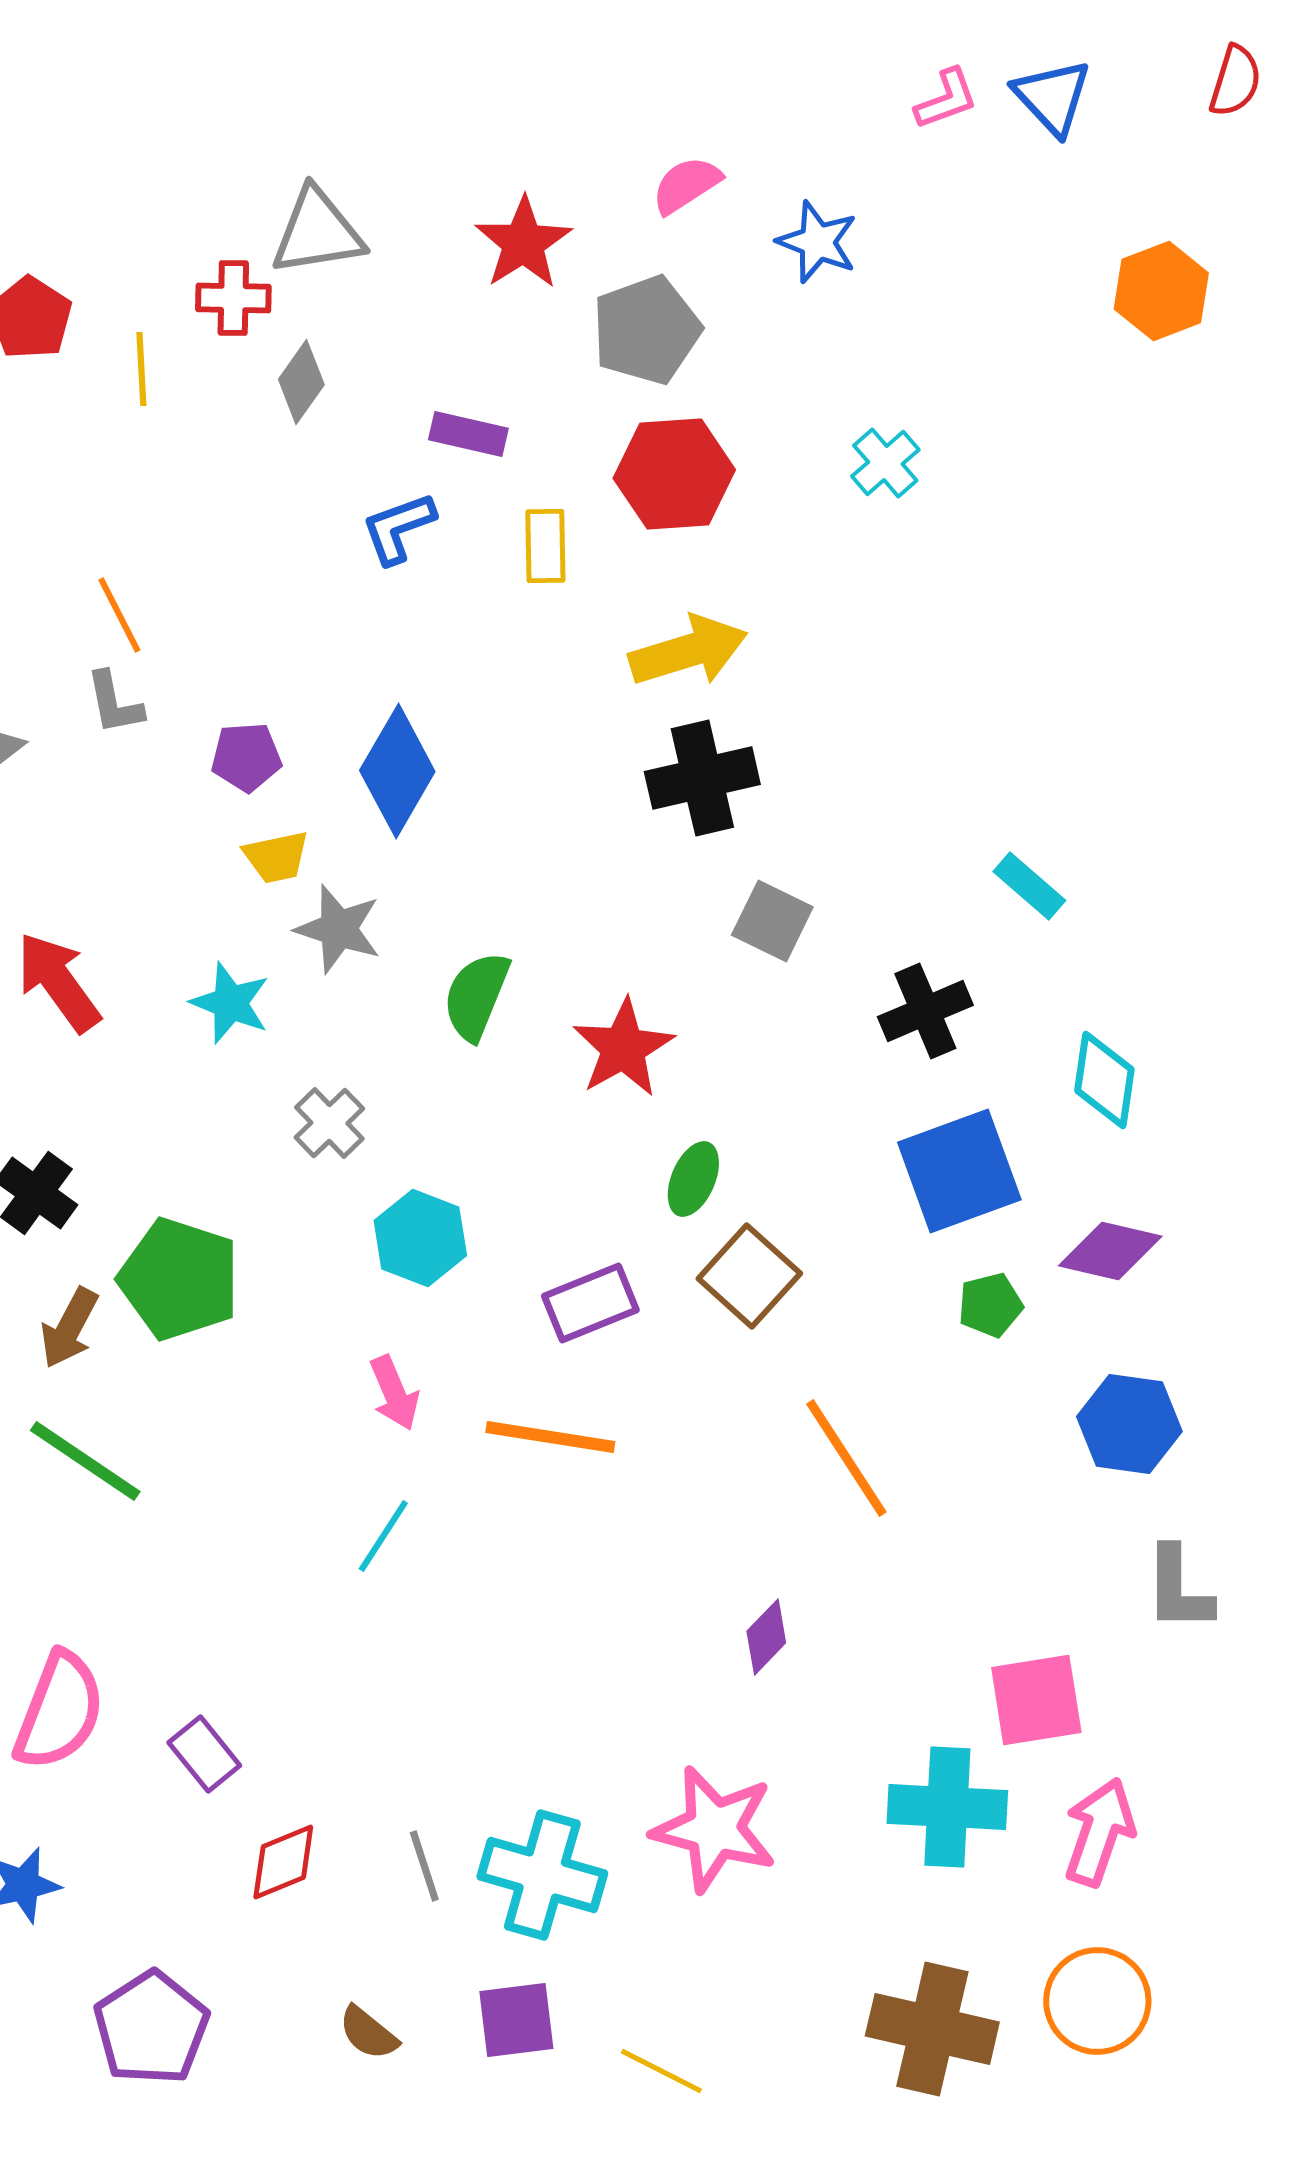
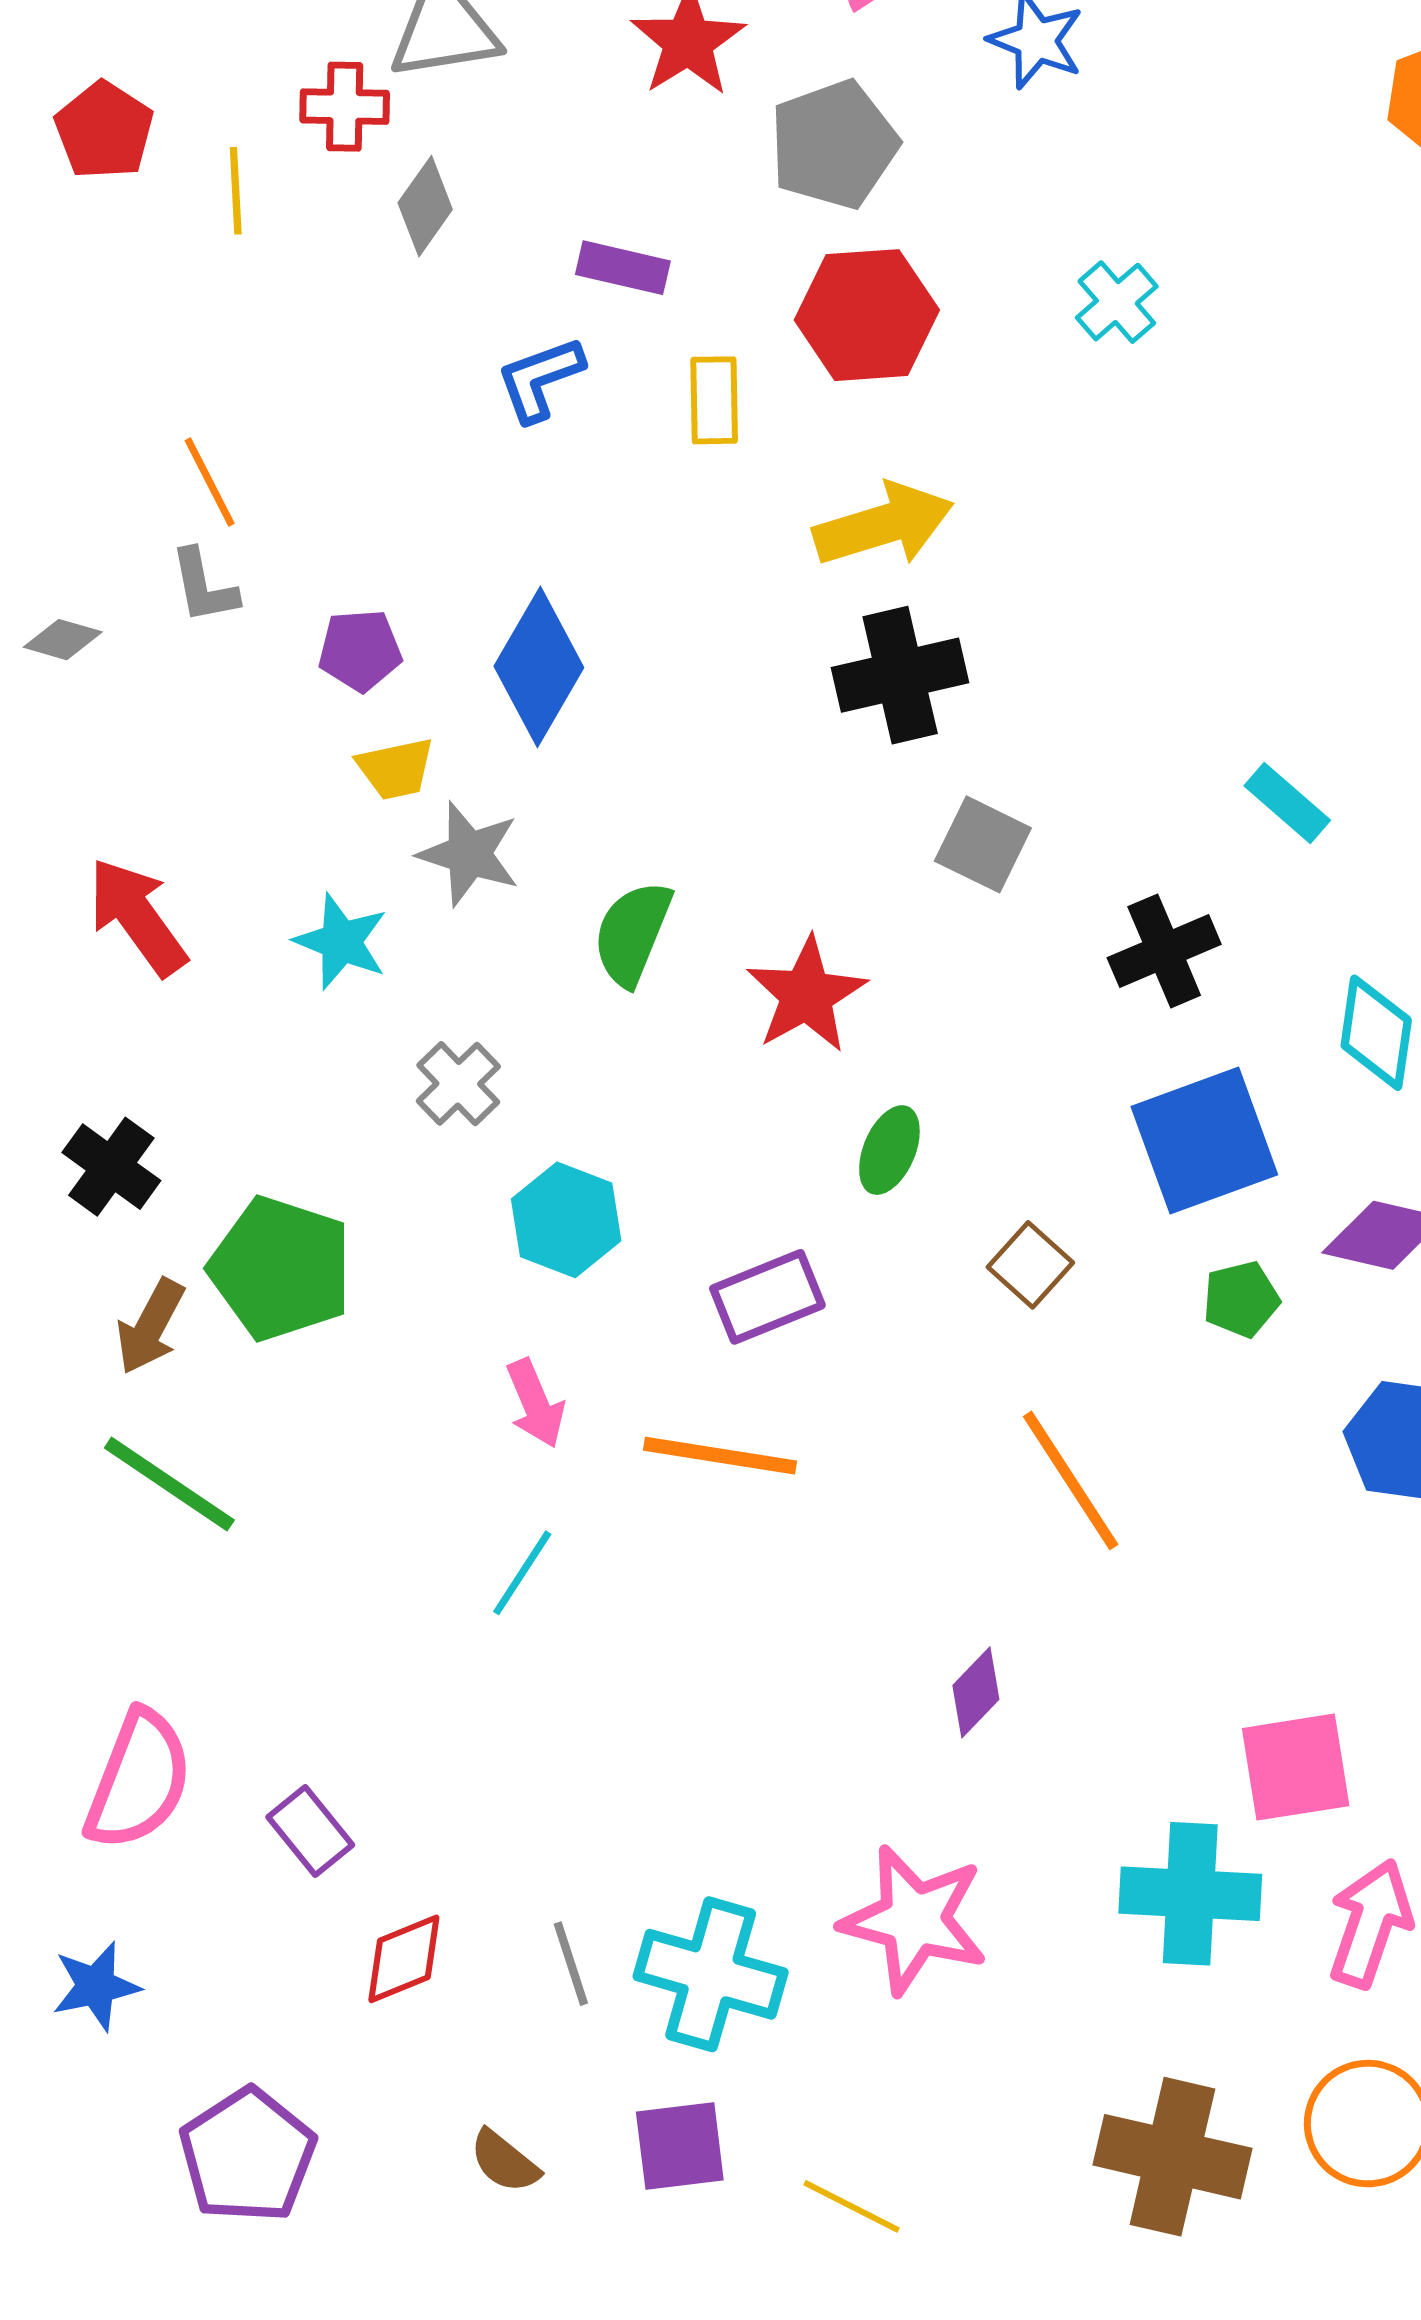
brown square: (749, 1276) -> (1030, 1265), moved, size x0.7

